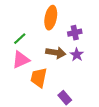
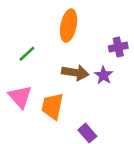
purple cross: (75, 33) -> (118, 47), moved
pink triangle: (21, 60) -> (20, 97), moved, turned -48

